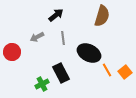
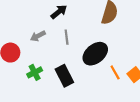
black ellipse: (89, 53) -> (95, 54), turned -65
green cross: (42, 84) -> (35, 72), moved

